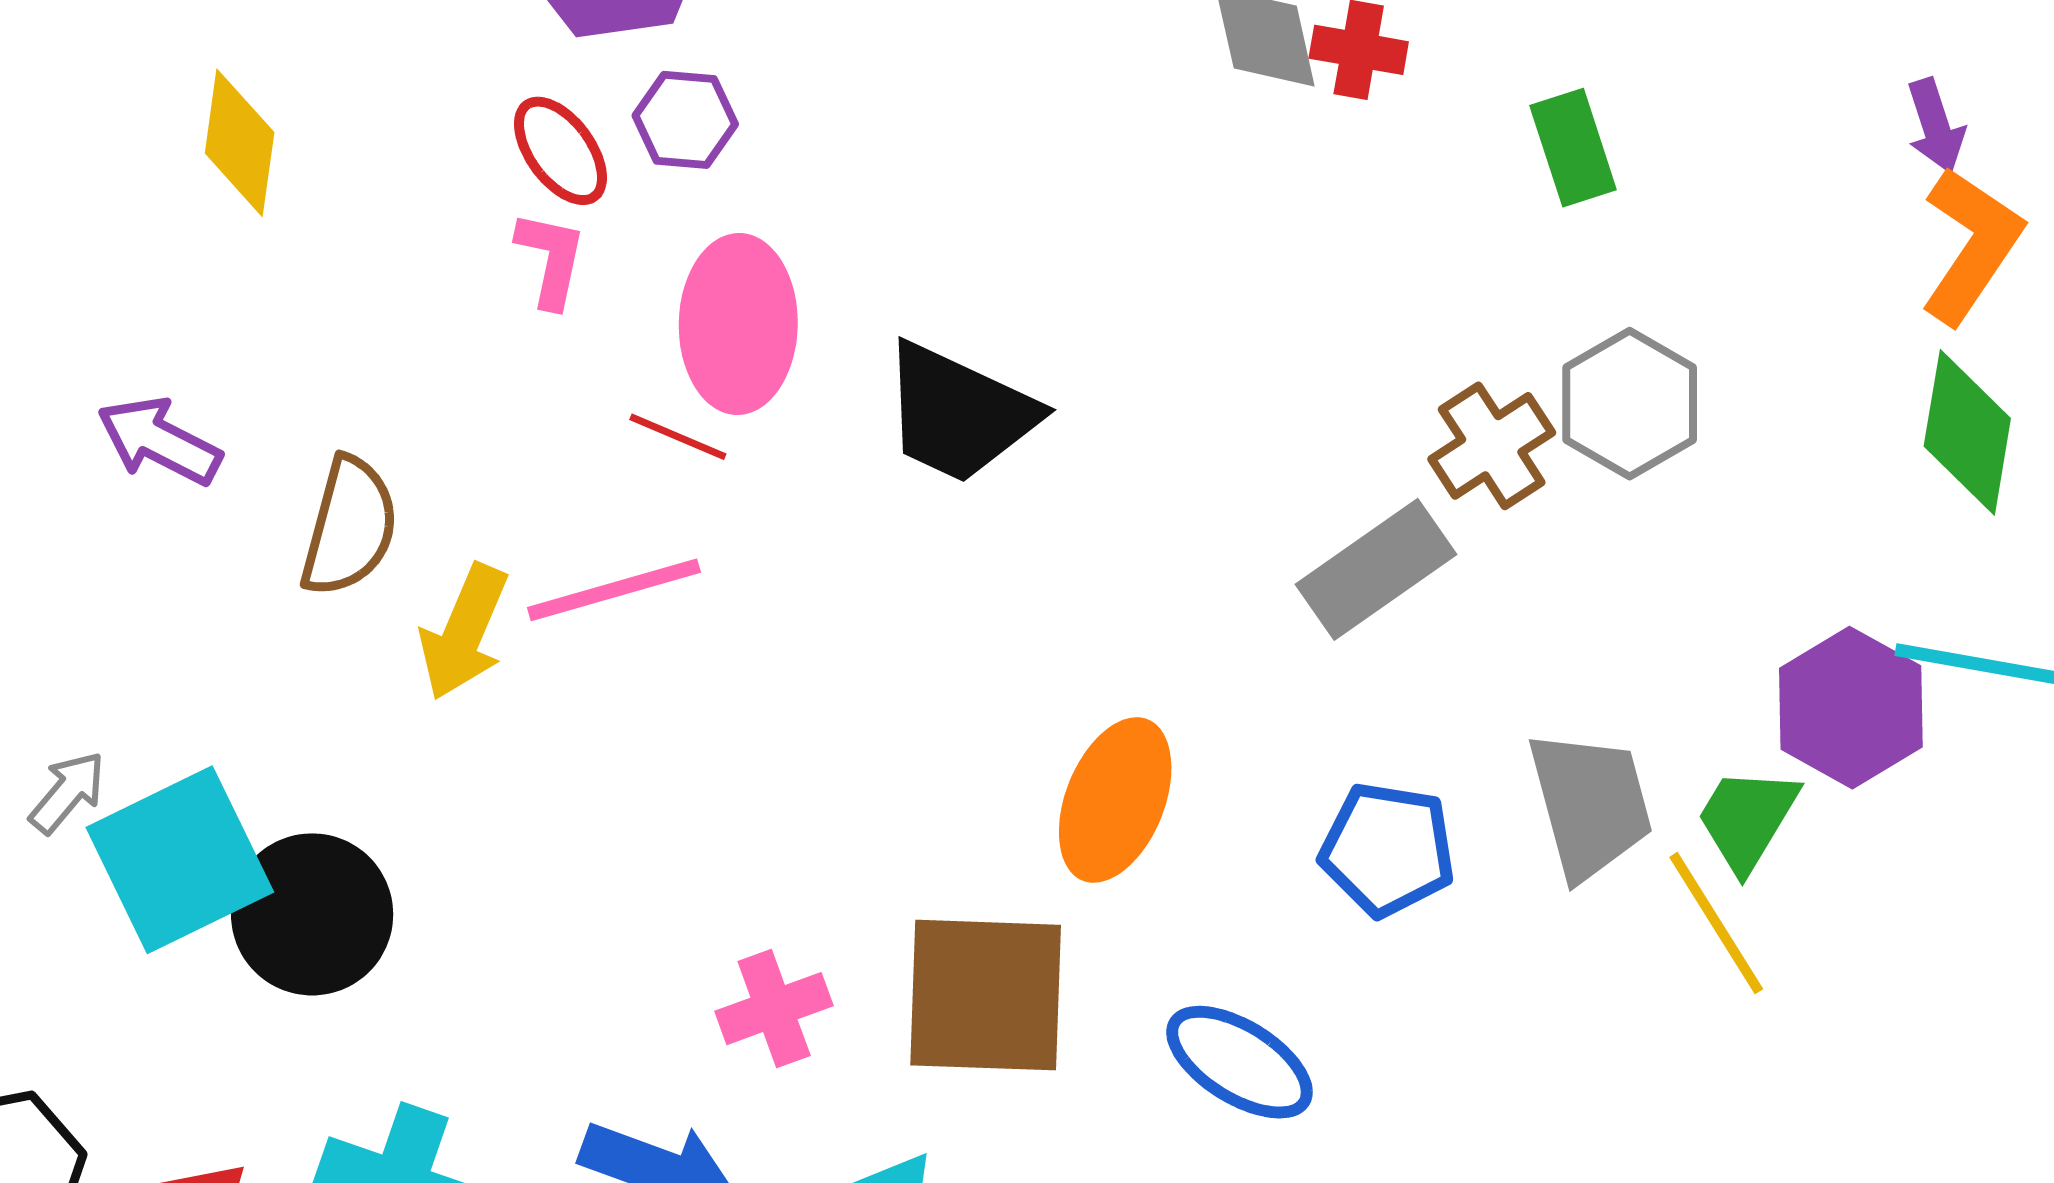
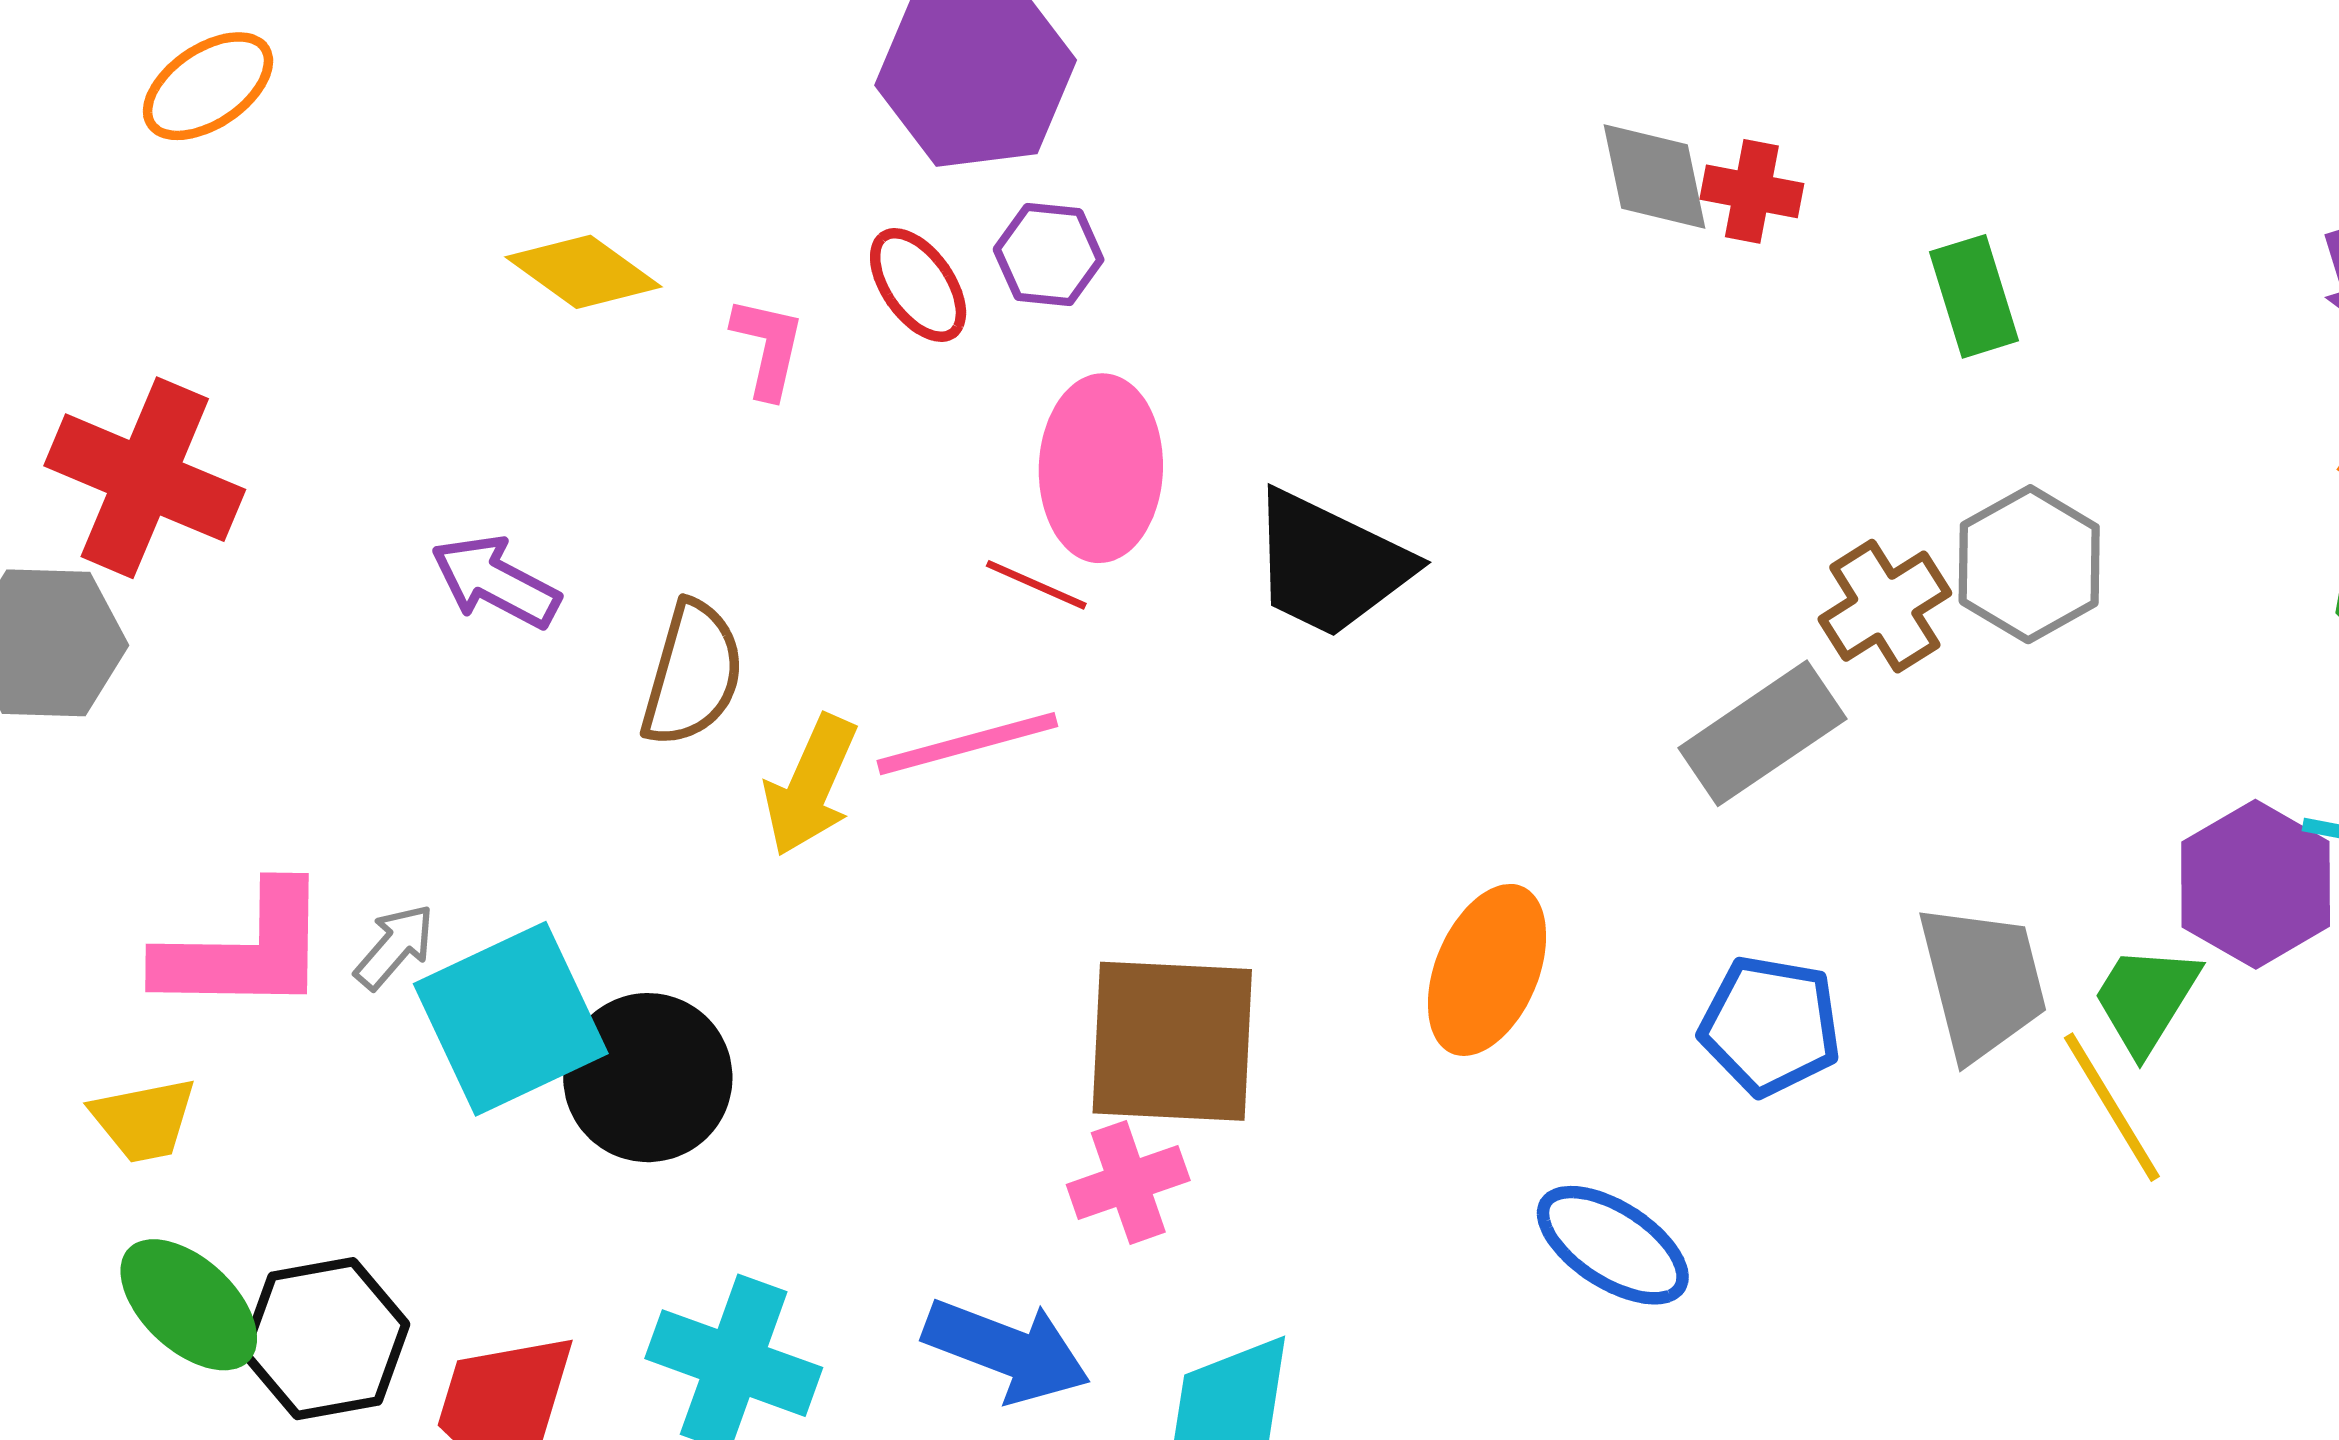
yellow diamond: (240, 143) -> (583, 272), turned -63
pink L-shape: (551, 259) -> (768, 347), moved
brown square: (986, 995) -> (1172, 1041), moved

